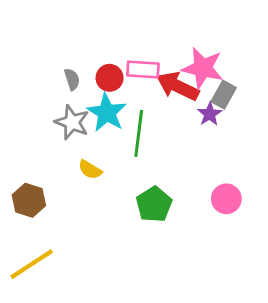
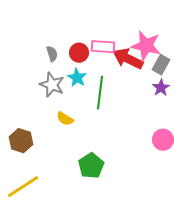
cyan star: (107, 113) -> (77, 78), size x0.7
purple star: (210, 114) -> (161, 88), moved
green pentagon: (154, 204) -> (91, 166), moved

